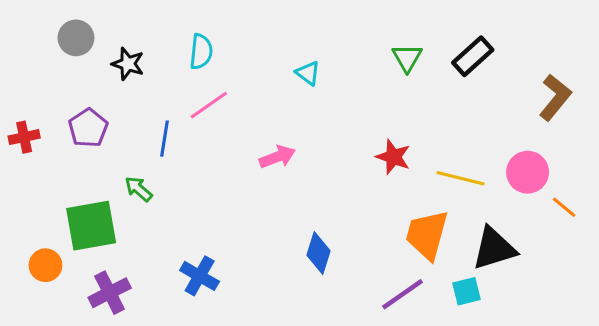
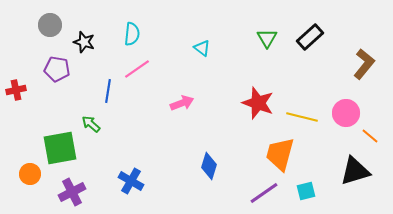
purple pentagon: (88, 128) -> (57, 69), moved, turned -30
red star: (393, 157) -> (258, 103), size x1.4
black triangle: (494, 248) -> (355, 171), moved

